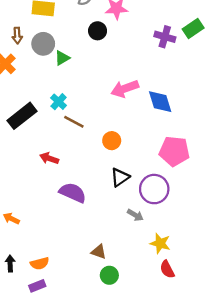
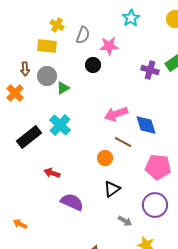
cyan cross: (59, 102) -> (60, 125), size x1.5
brown line: (74, 122) -> (123, 142), moved
purple circle: (154, 189) -> (155, 205), moved

